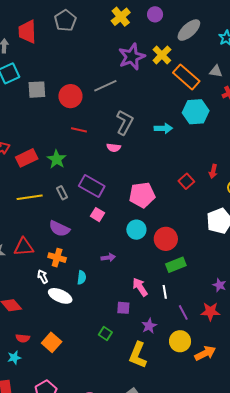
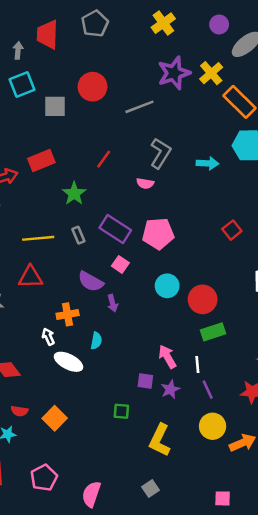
purple circle: (155, 14) -> (219, 24), moved
red circle: (70, 96) -> (93, 87), moved
red line: (79, 130) -> (104, 159), turned -70
red rectangle: (27, 158) -> (41, 160), moved
pink pentagon: (142, 195) -> (158, 234), moved
purple semicircle: (59, 229) -> (91, 282), moved
red triangle: (24, 247) -> (30, 277), moved
purple arrow: (108, 257) -> (113, 303), moved, turned 80
orange cross: (57, 258) -> (68, 314), turned -30
purple line: (183, 312) -> (208, 390), moved
purple star: (149, 326) -> (170, 389), moved
green square: (105, 333) -> (121, 411), turned -32

